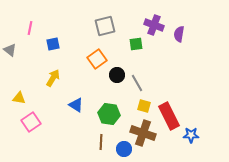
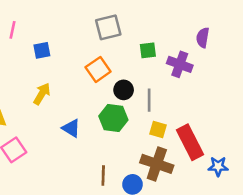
purple cross: (154, 25) -> (180, 64), moved
gray line: (137, 83) -> (149, 100), turned 30
green hexagon: (109, 114) -> (113, 118), moved

